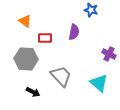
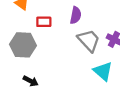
gray trapezoid: (61, 76) -> (89, 40), moved

